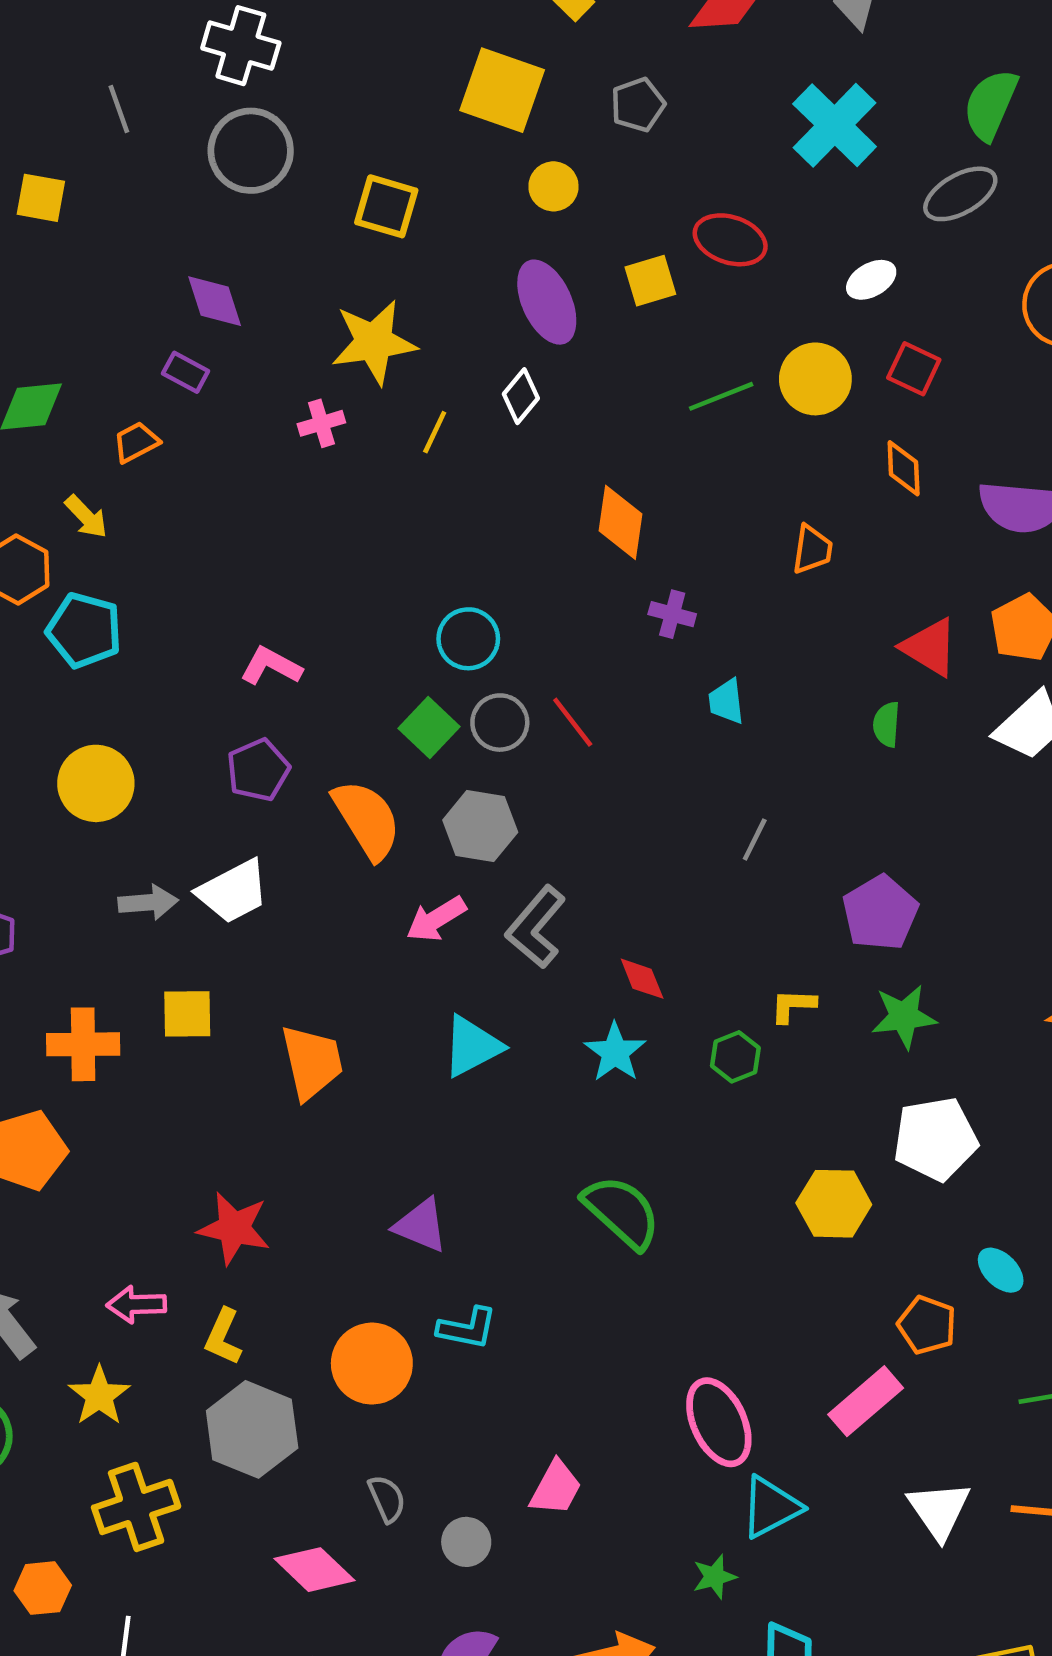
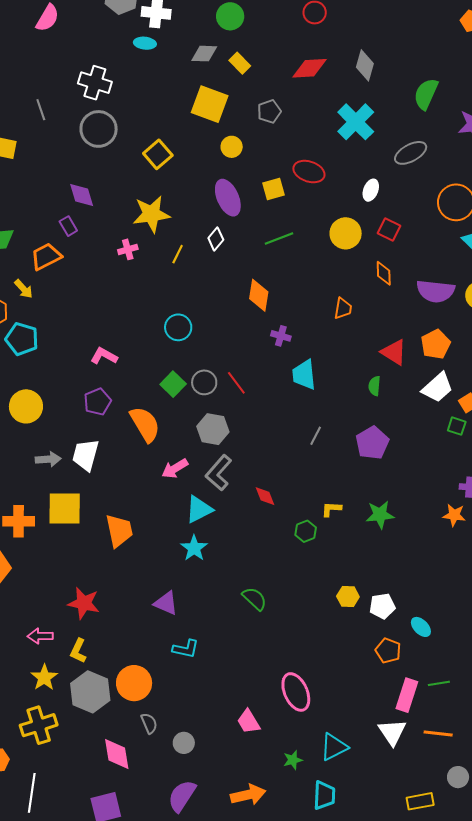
green semicircle: (990, 105) -> (426, 94), moved
yellow square: (386, 206) -> (158, 154), turned 32
white ellipse: (871, 280) -> (371, 190), turned -40
purple rectangle: (186, 372) -> (68, 226), turned 30
green line: (721, 396) -> (279, 239), moved
orange trapezoid: (136, 442) -> (46, 256), size x1.5
cyan circle: (468, 639) -> (178, 327), moved
cyan trapezoid: (726, 701) -> (304, 375), size x1.5
gray hexagon: (480, 826) -> (213, 429), moved
white trapezoid: (233, 891) -> (86, 455), turned 132
purple pentagon: (880, 913) -> (372, 443), moved
yellow square: (187, 1014) -> (65, 509), size x1.5
cyan triangle: (472, 1046) -> (199, 509), moved
cyan star: (615, 1052) -> (194, 548), moved
white pentagon: (935, 1139) -> (382, 606), moved, size x0.7
yellow hexagon: (834, 1204) -> (348, 597), size x0.7
green semicircle: (622, 1212) -> (255, 599), size x0.7
orange circle: (372, 1364) -> (134, 683), moved
yellow star: (99, 1396) -> (44, 677), moved
pink rectangle: (866, 1401) -> (407, 695), moved, turned -32
pink trapezoid: (556, 1488) -> (249, 722), moved, turned 120
cyan triangle: (771, 1507) -> (334, 747), moved
pink diamond: (314, 1570) -> (117, 754), turned 36

